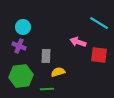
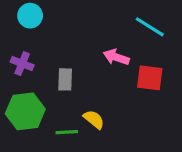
cyan circle: (23, 27) -> (30, 16), moved
yellow semicircle: (58, 72) -> (94, 119), moved, turned 56

